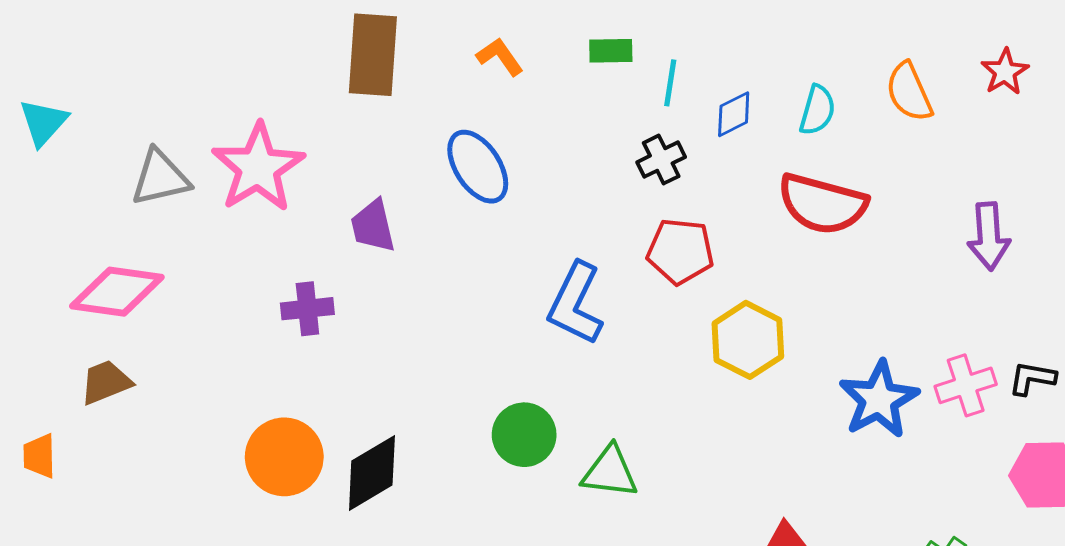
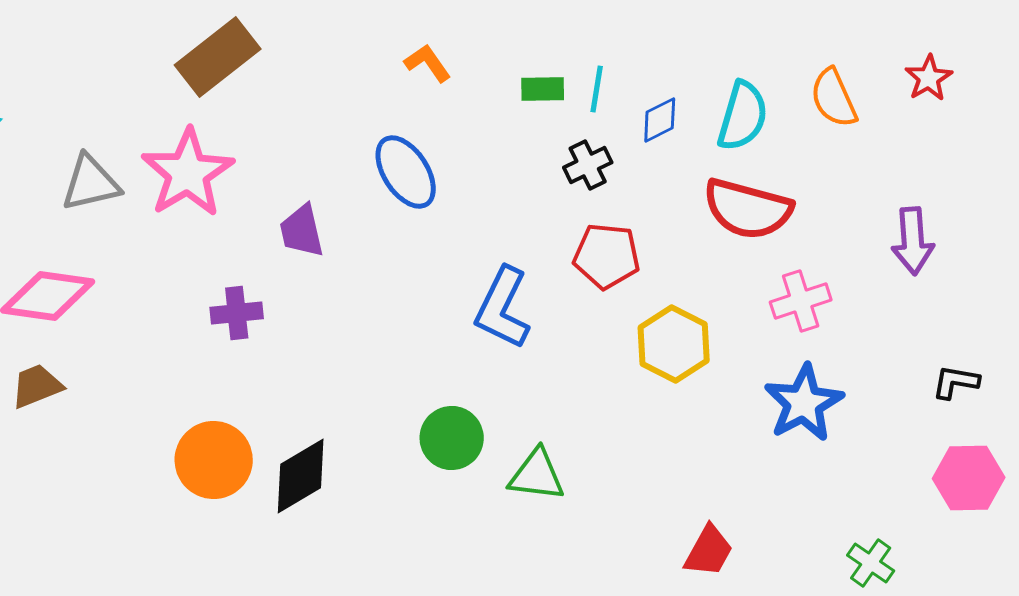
green rectangle: (611, 51) -> (543, 89), moved
brown rectangle: (373, 55) -> (218, 57), moved, turned 48
cyan semicircle: (817, 110) -> (743, 116), size x1.4
pink cross: (966, 385) -> (801, 301), moved

